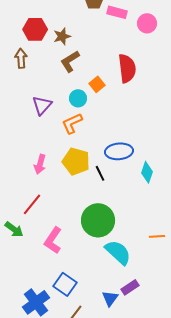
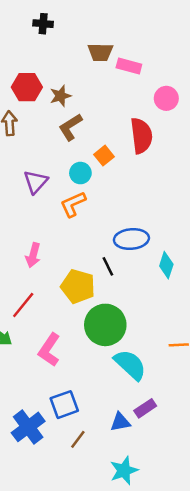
pink circle: (147, 23) -> (166, 98), moved
yellow pentagon: (76, 161) -> (78, 286), moved
blue square: (65, 284) -> (64, 405), turned 35
blue triangle: (110, 298) -> (120, 422), turned 42

